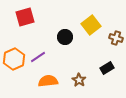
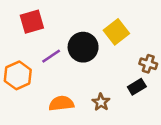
black circle: (65, 37) -> (83, 47), size x1.5
brown cross: (116, 38) -> (148, 64), moved
purple line: (38, 57) -> (51, 56), moved

